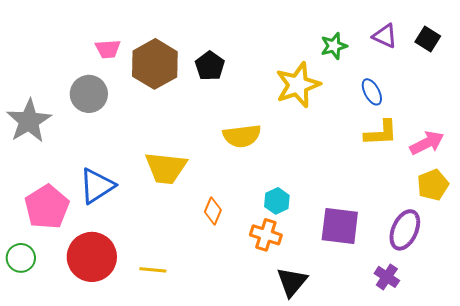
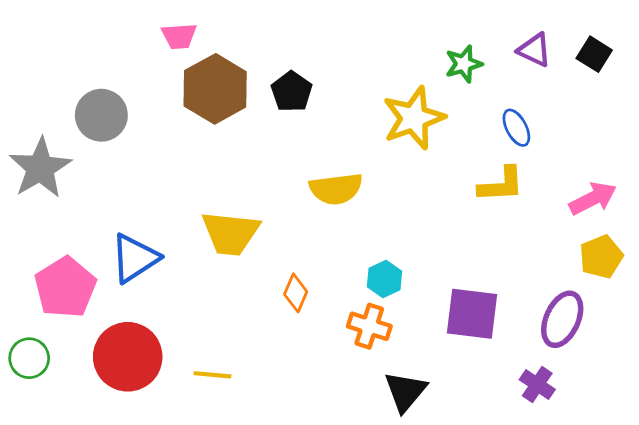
pink trapezoid: (108, 49) -> (179, 36), moved
gray circle: (89, 94) -> (101, 115), moved
yellow L-shape: (381, 133) -> (501, 185), moved

